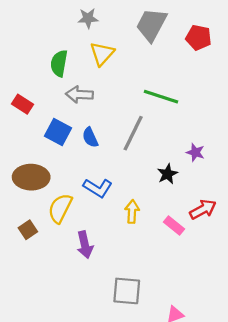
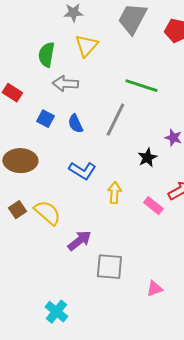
blue square: (58, 132) -> (45, 119), size x0.7
yellow semicircle: (60, 208) -> (47, 213), moved, turned 104
purple arrow: (85, 245) -> (79, 241), moved, turned -115

